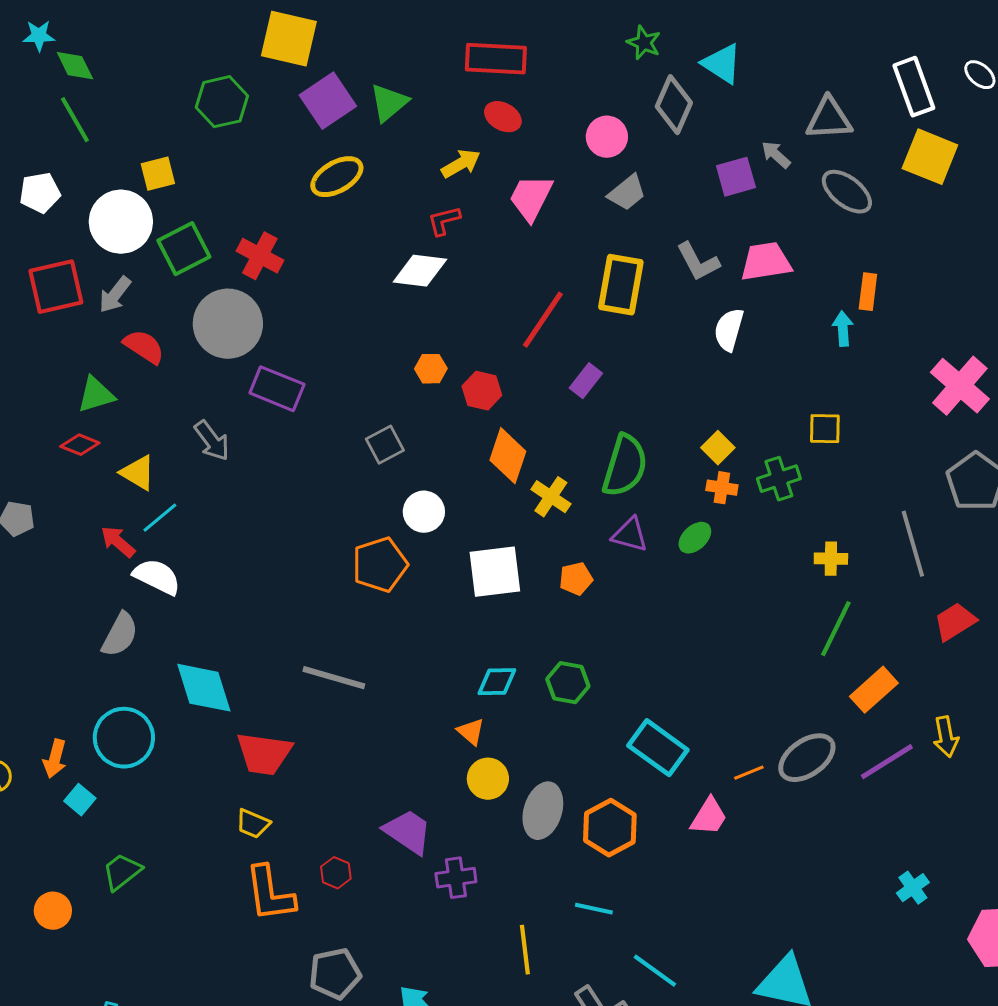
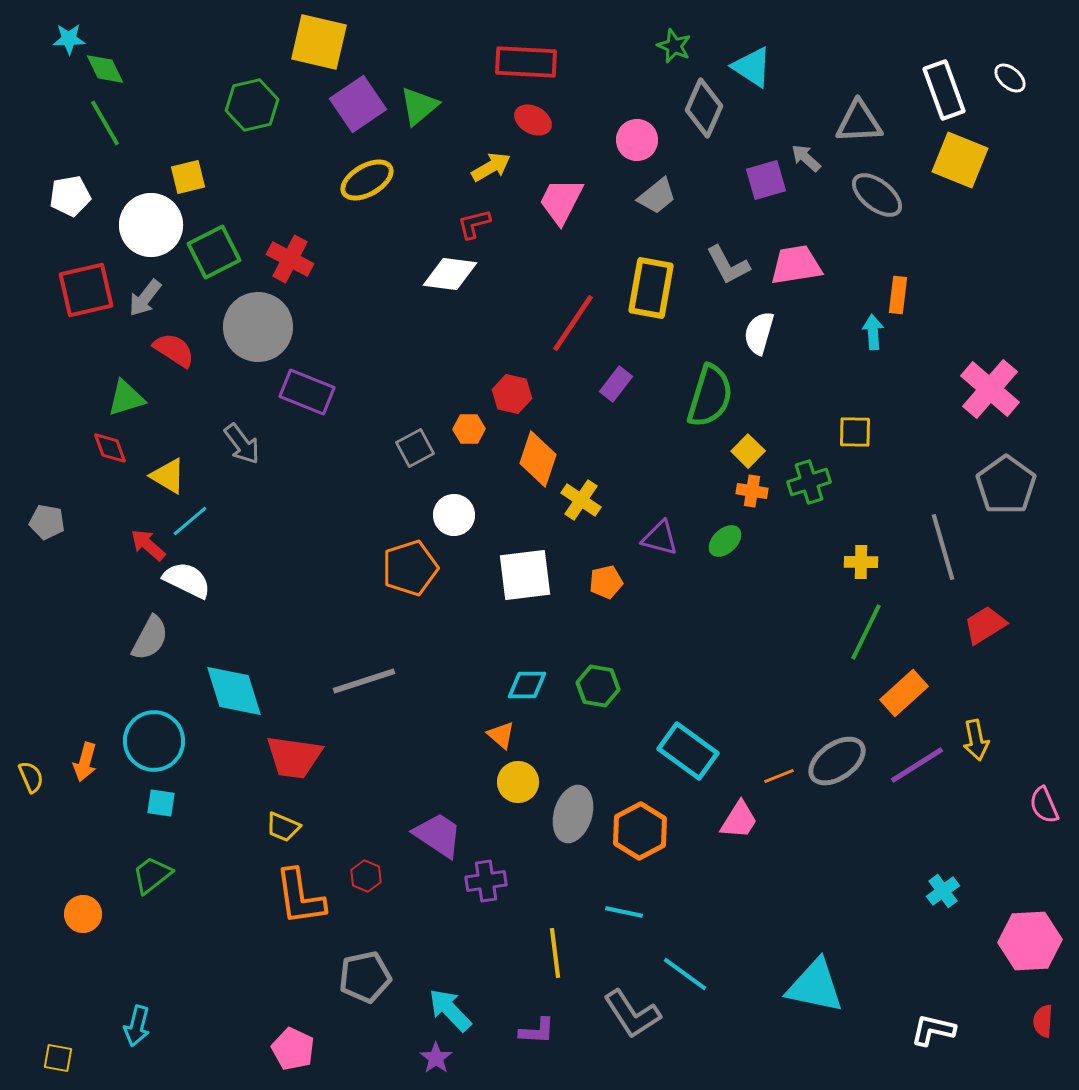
orange hexagon: (431, 369) -> (469, 429), moved
red diamond: (80, 445) -> (110, 448), turned 48
green semicircle: (625, 466) -> (710, 396), moved
gray line: (334, 678) -> (364, 681), turned -34
cyan square: (80, 800) -> (161, 803), moved, turned -32

